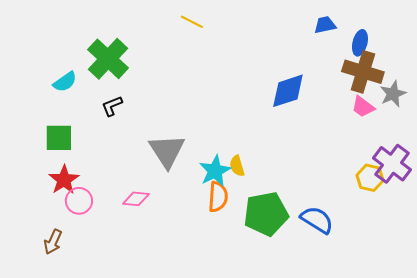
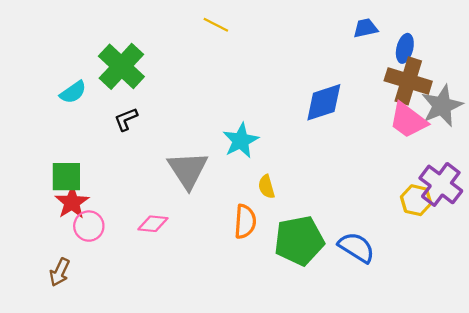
gray star: (393, 94) -> (442, 106), size x1.4
pink trapezoid: (363, 107) -> (408, 120), size x1.5
green square: (59, 138) -> (66, 177), moved
cyan star: (215, 171) -> (241, 141), moved

